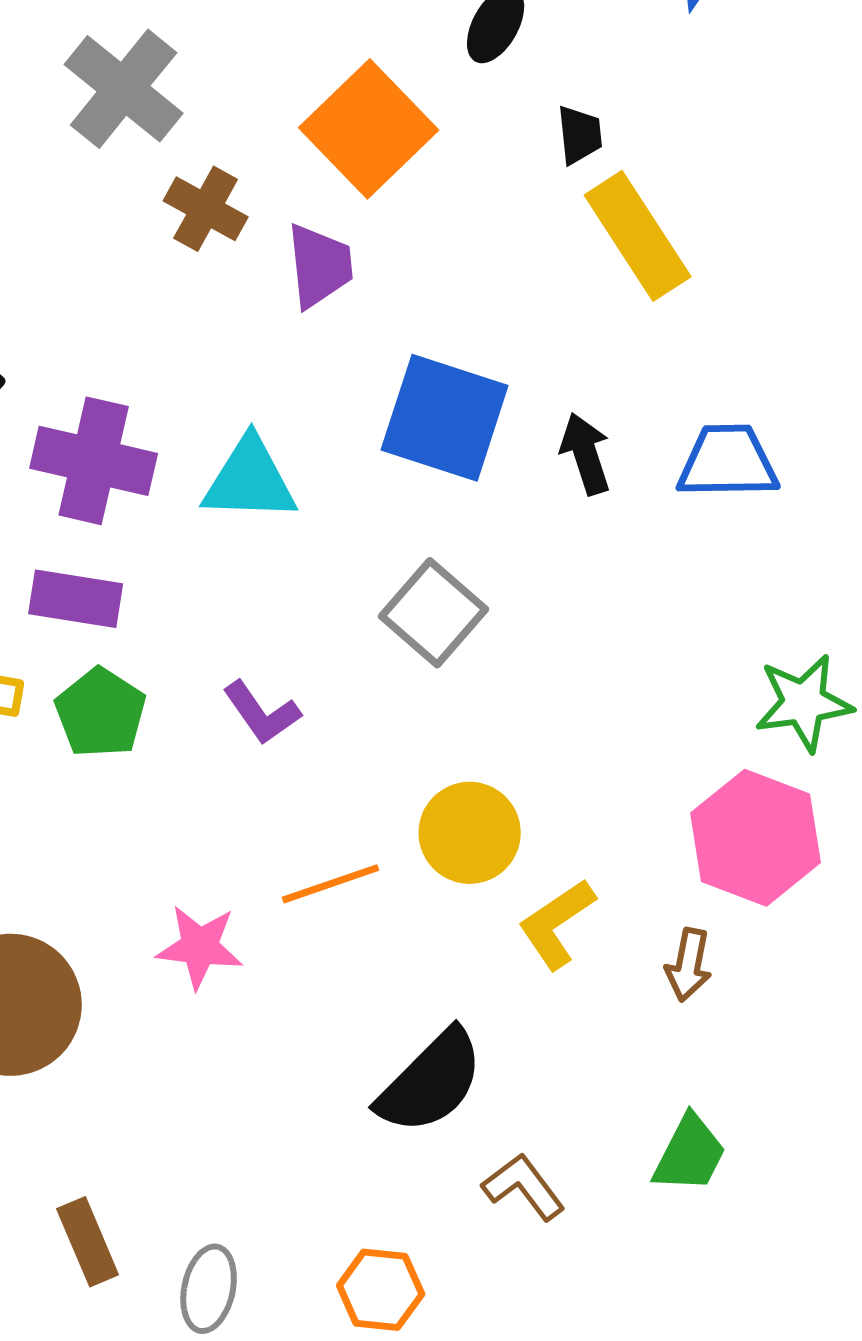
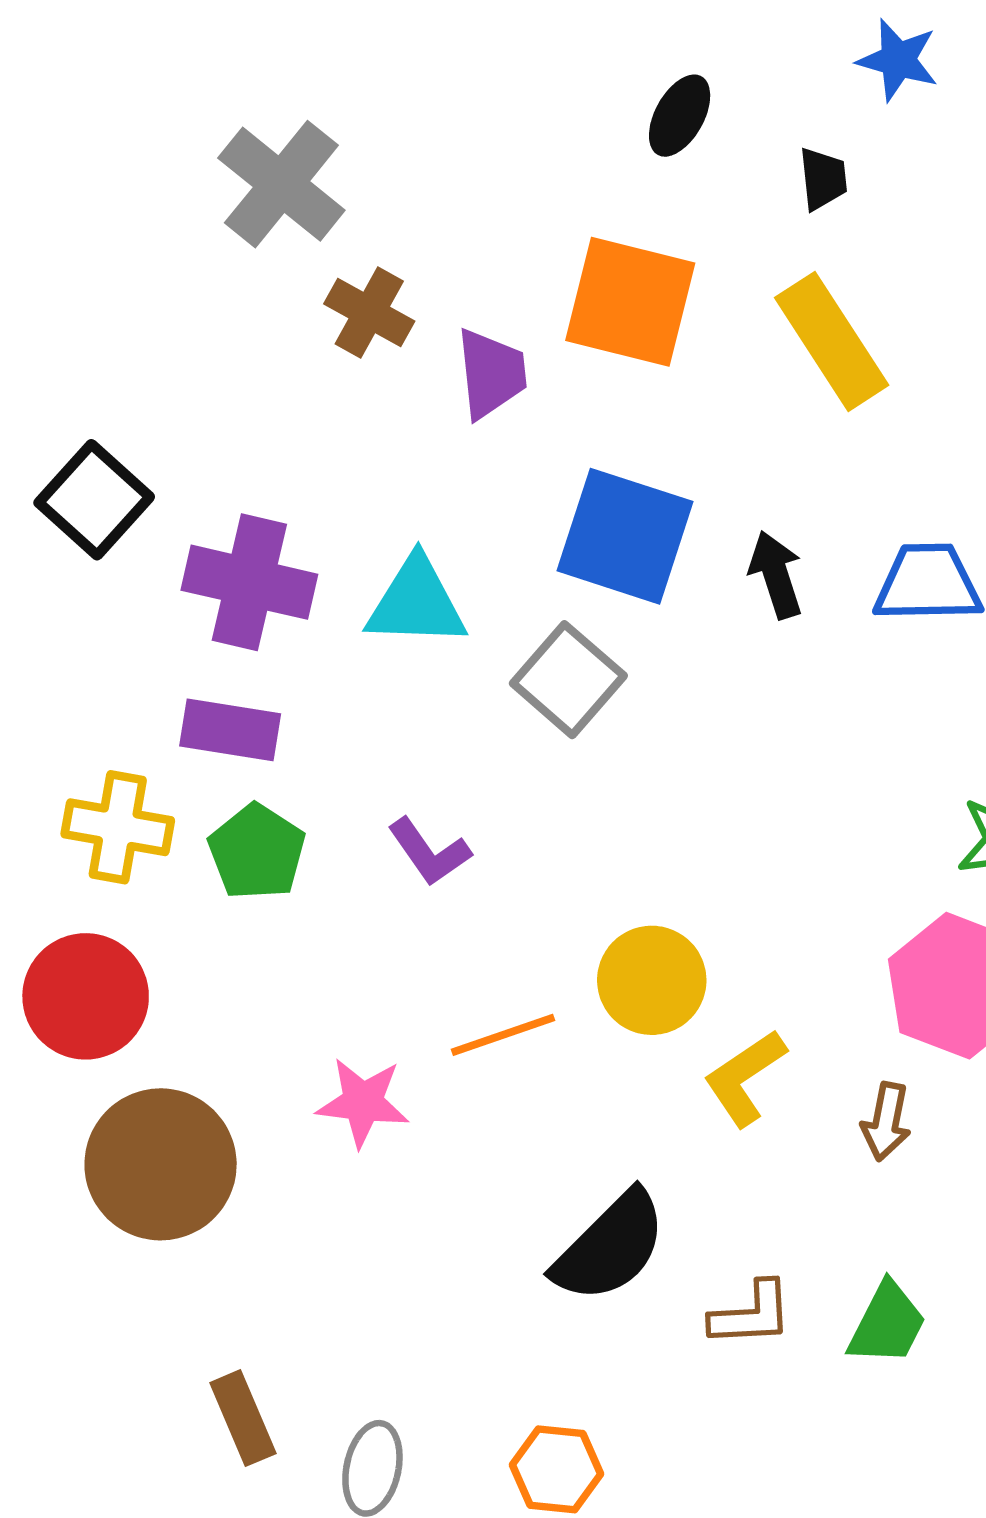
orange square: (369, 129) -> (630, 302), moved, turned -32
black trapezoid: (580, 135) -> (823, 179), moved
gray square: (434, 613) -> (568, 680), moved
brown L-shape: (524, 1187) -> (751, 1314), moved, turned 124

